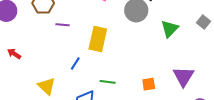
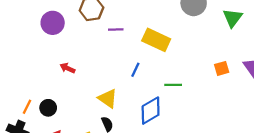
yellow rectangle: (98, 39) -> (156, 40), turned -70
orange square: (149, 84) -> (222, 68), moved

